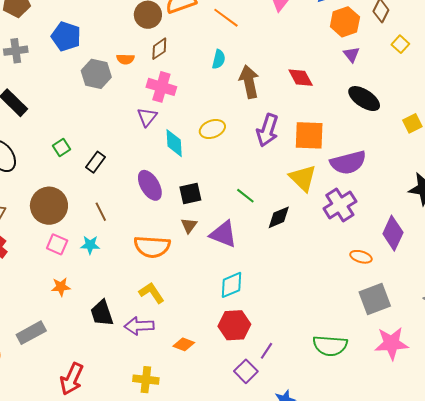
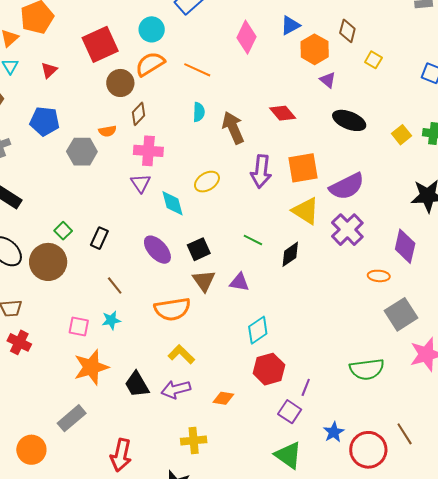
brown circle: (49, 206) -> (48, 262), moved
brown triangle: (189, 225) -> (204, 281), size x1.4
purple triangle: (223, 234) -> (239, 282), size x0.7
orange star: (61, 287) -> (91, 367), size x1.8

